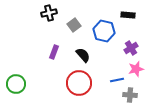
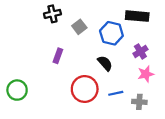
black rectangle: (128, 15) -> (137, 16), size x1.5
black semicircle: (83, 55) -> (105, 63), moved
blue line: (117, 80) -> (116, 93), moved

